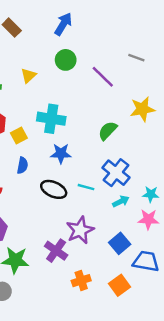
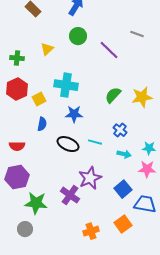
yellow star: (142, 109) -> (142, 97), moved
blue cross: (116, 173) -> (120, 130), size x0.6
cyan arrow: (121, 201) -> (124, 154), turned 40
orange cross: (81, 281) -> (91, 231), moved

